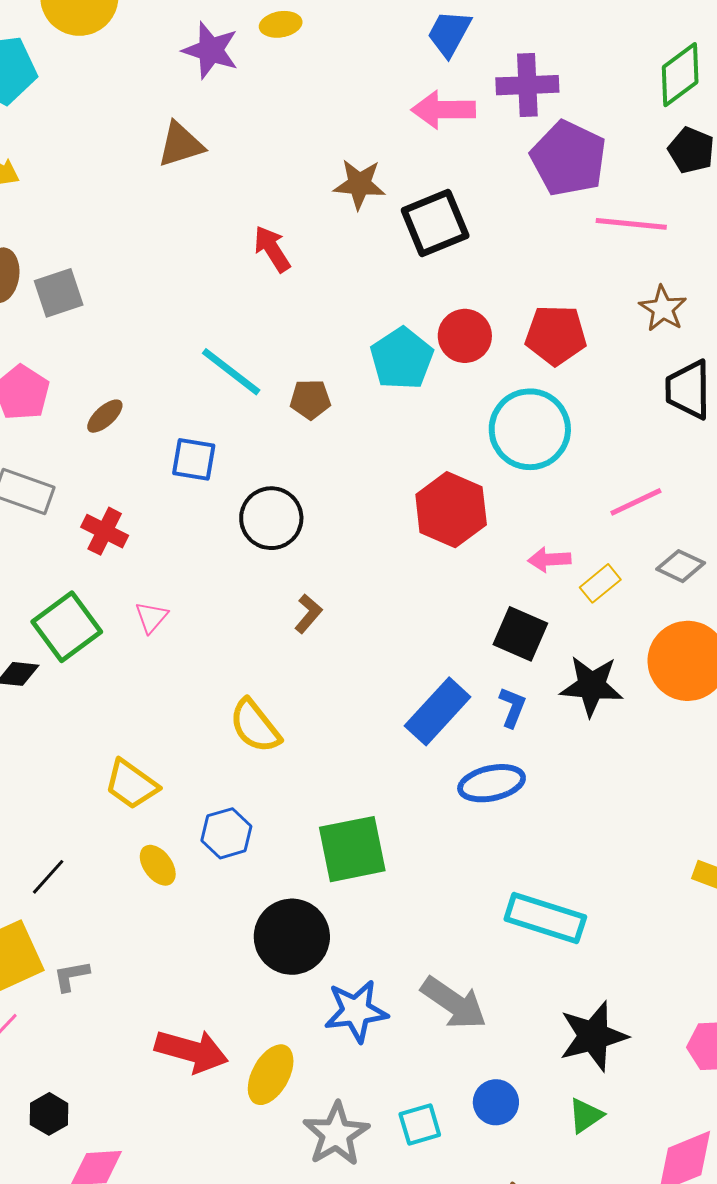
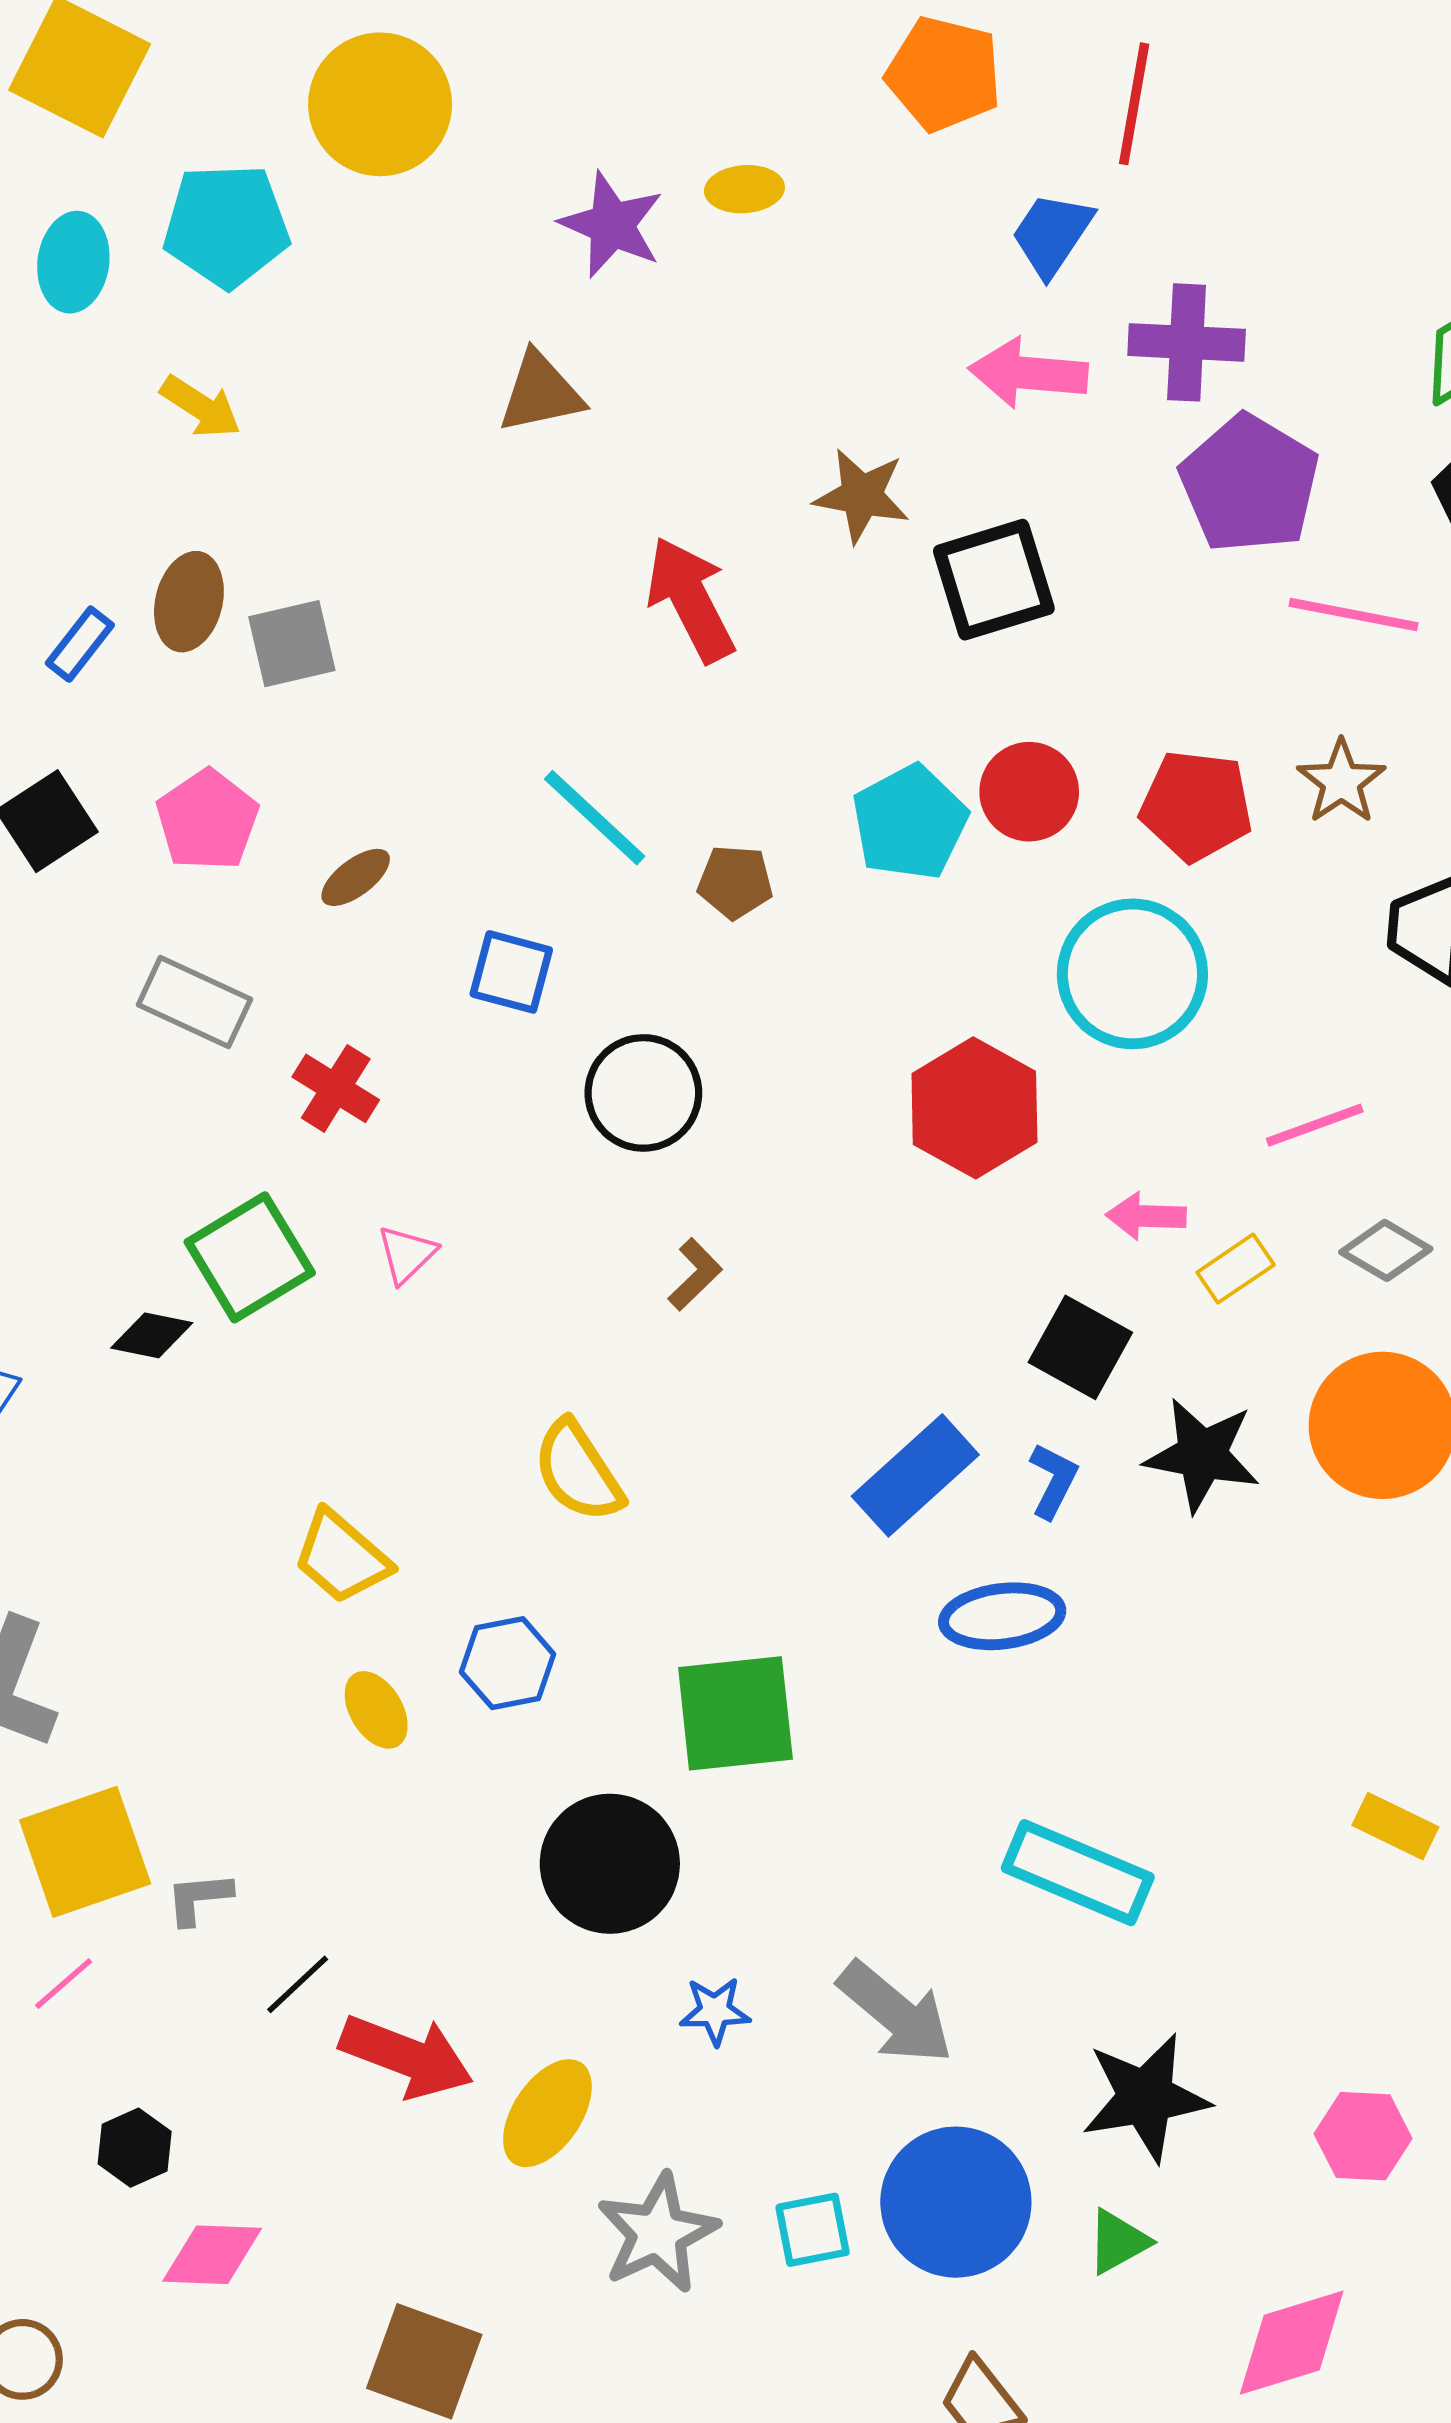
red arrow: (272, 249) -> (691, 599), size x1.4
brown star: (663, 309) -> (1341, 782), moved
black line: (48, 877) -> (298, 1984), moved
blue star: (356, 1011) -> (715, 2011), size x0.6
blue circle: (496, 1102) -> (956, 2202), size x1.8

